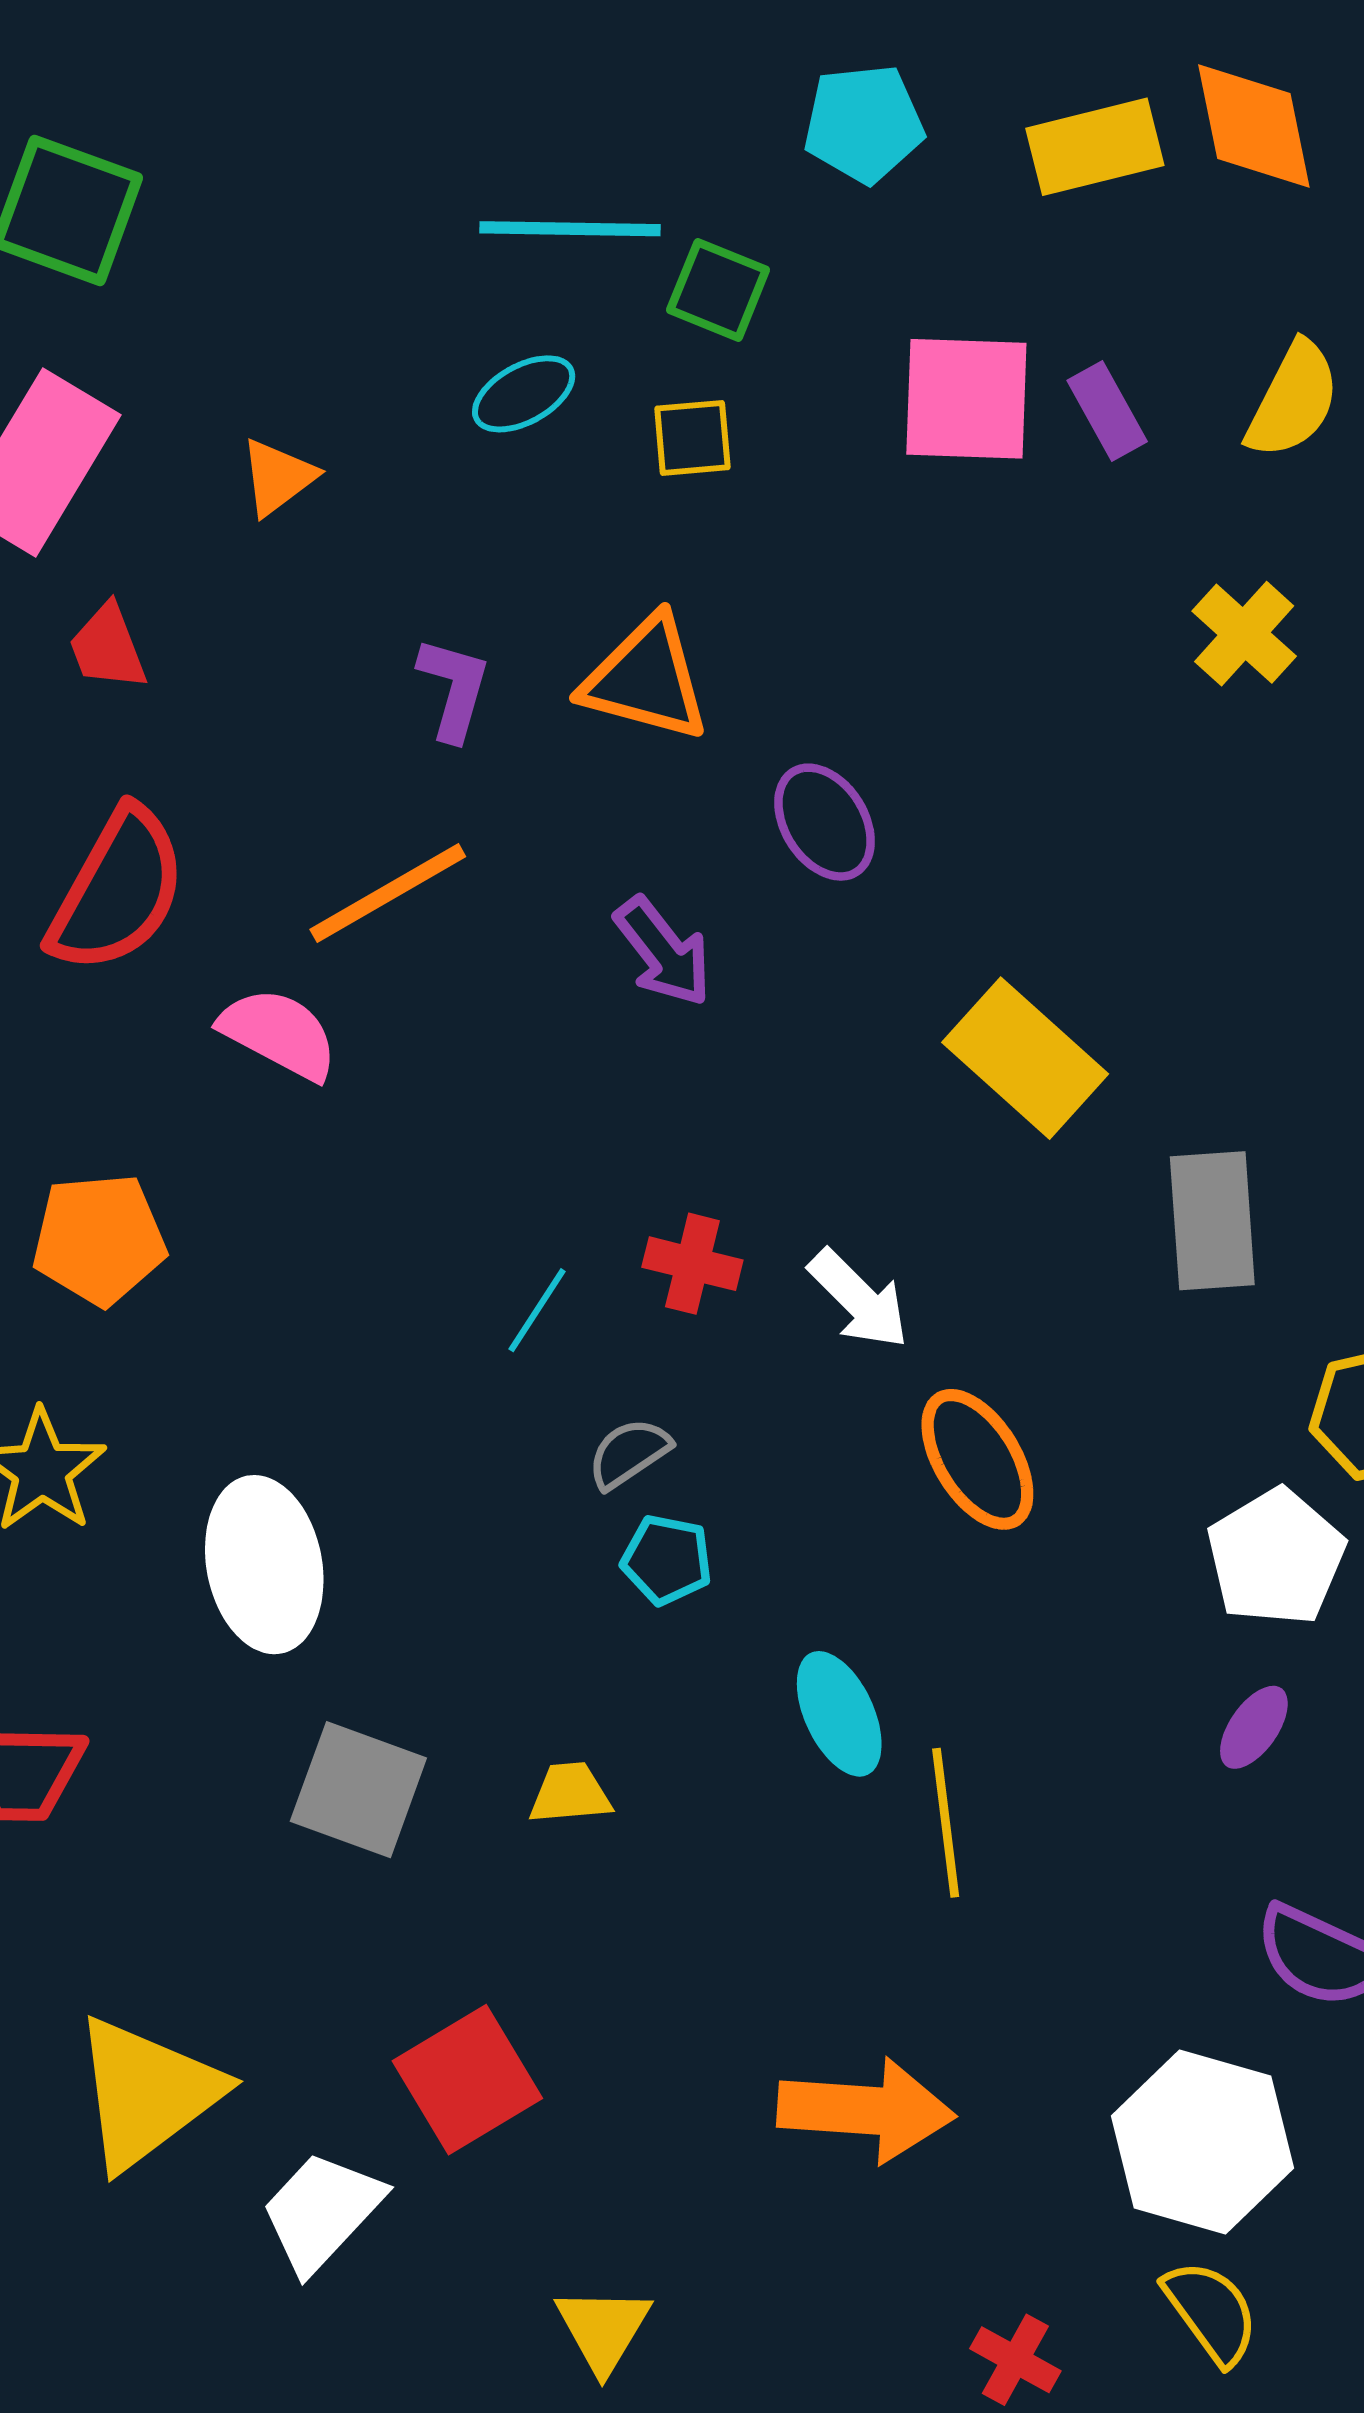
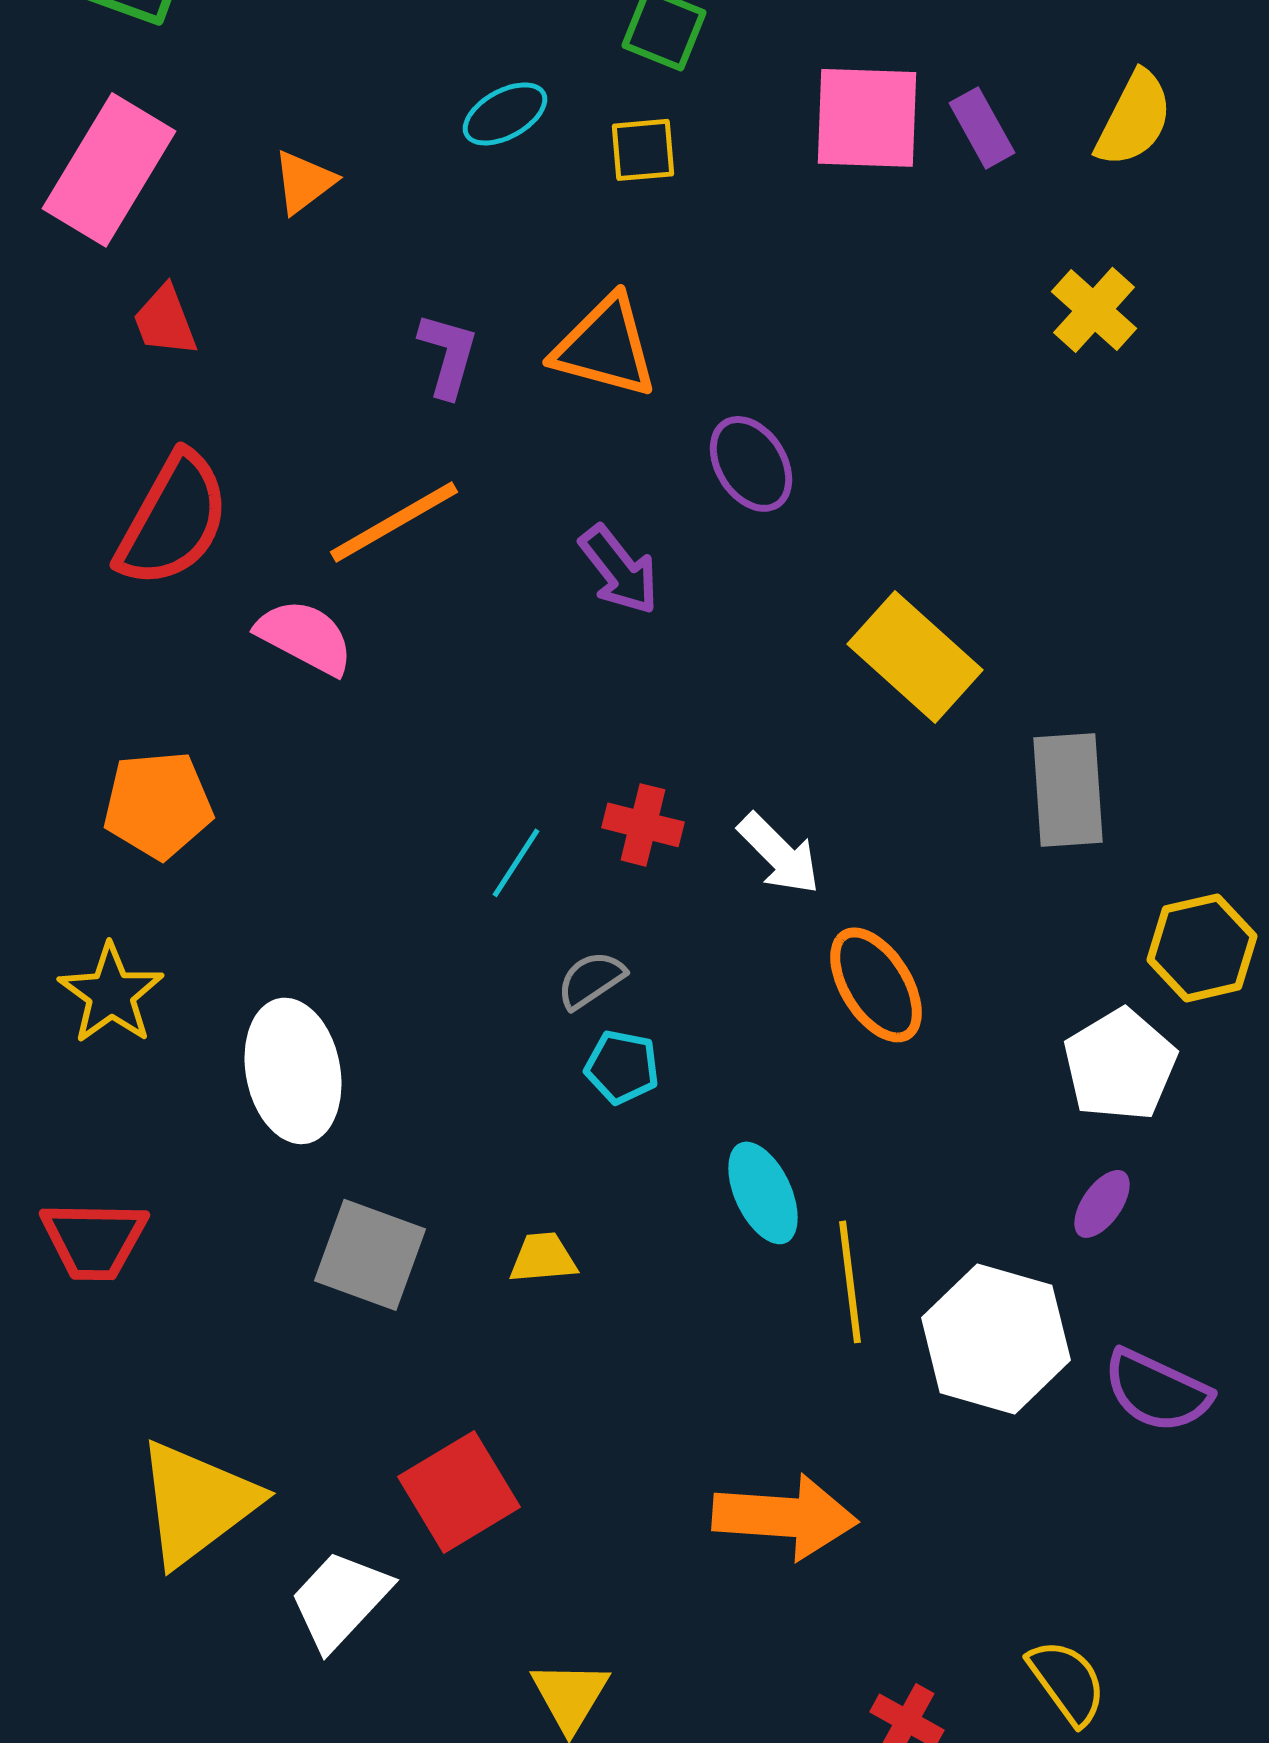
white hexagon: (1203, 2142) -> (996, 1339), moved

